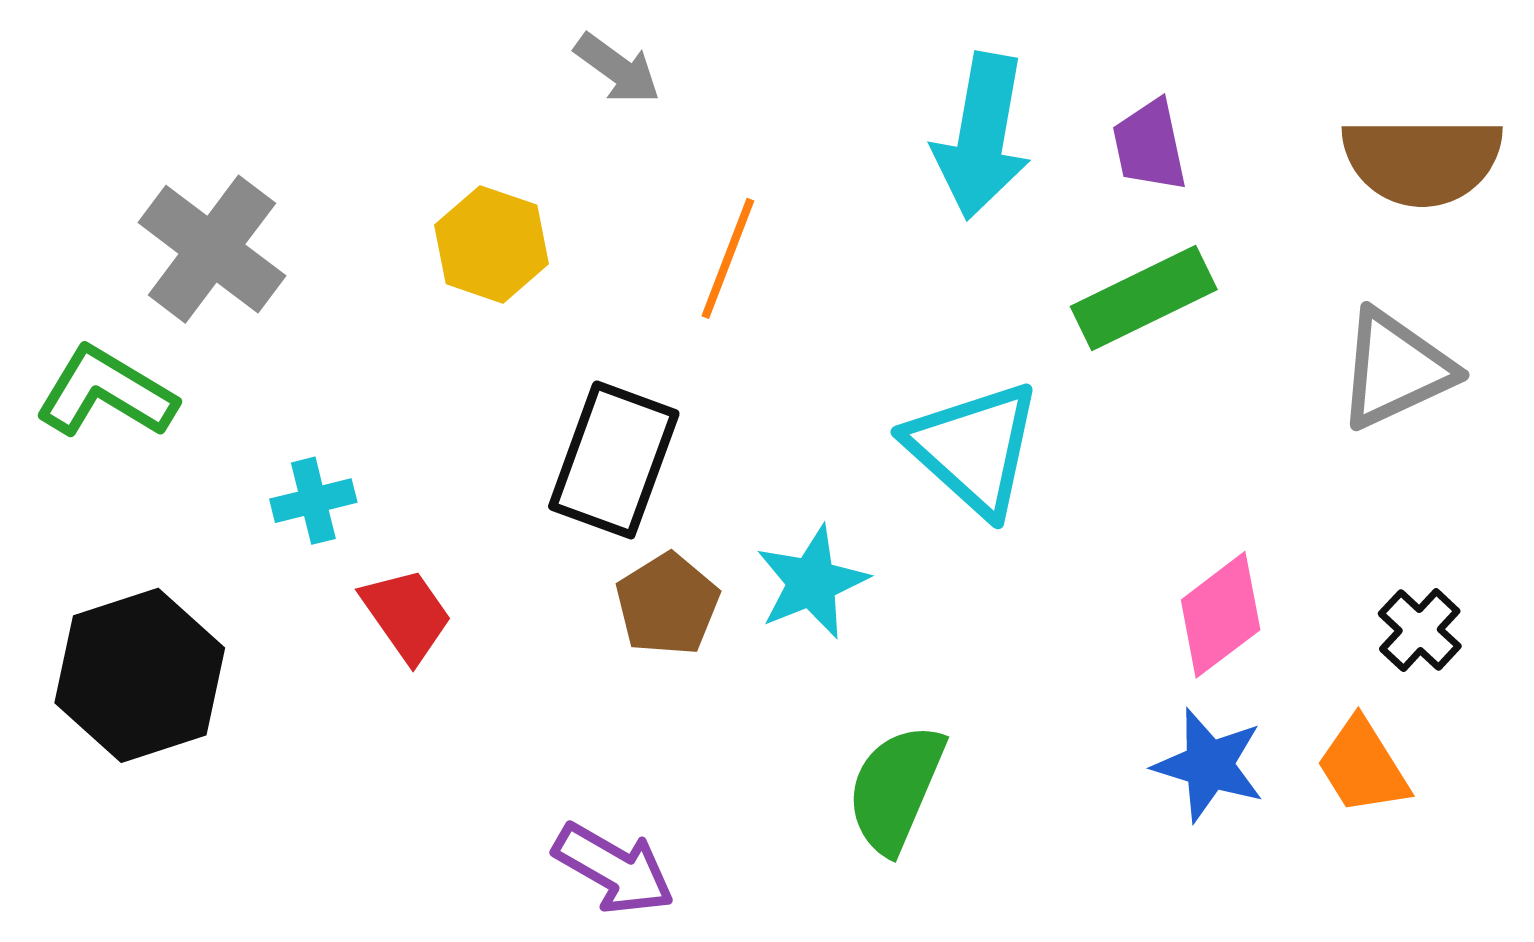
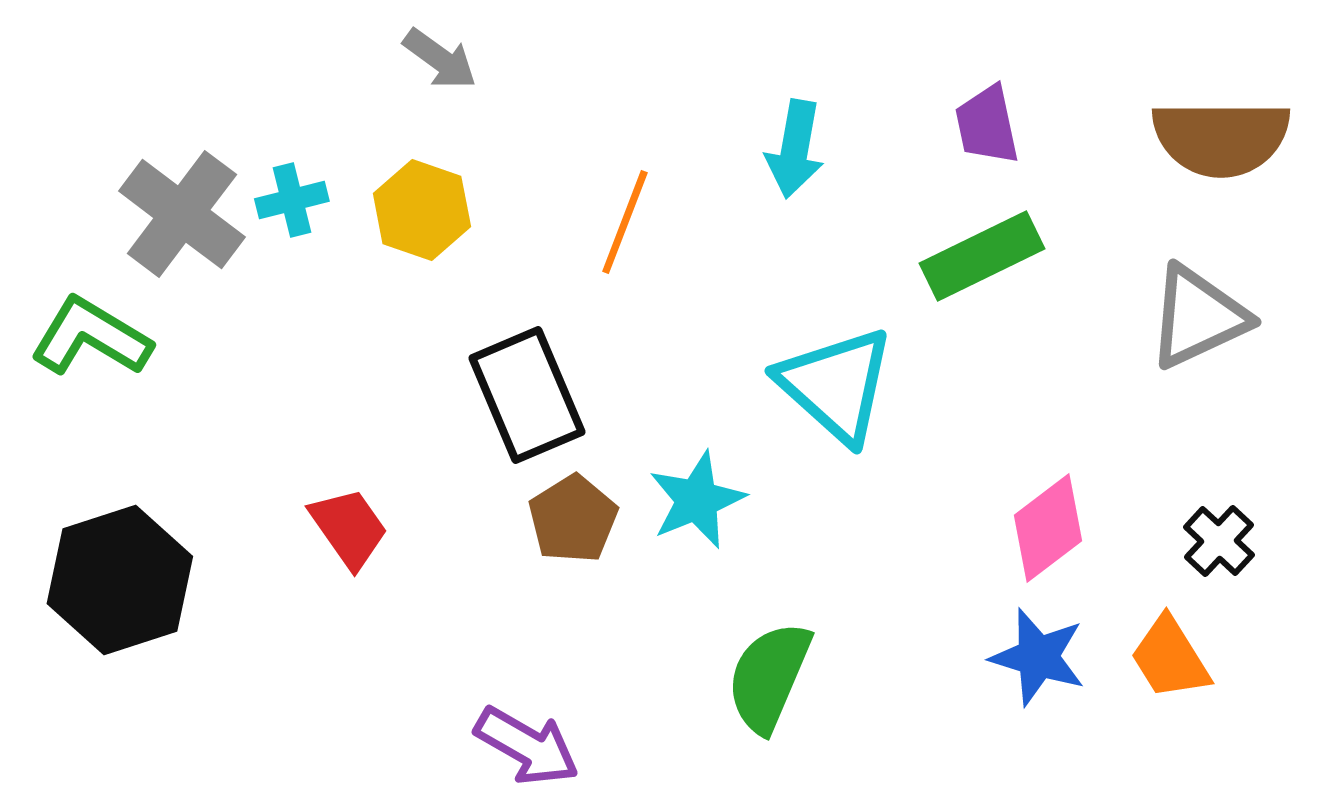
gray arrow: (617, 69) -> (440, 59), moved
cyan arrow: (982, 136) -> (795, 149), moved, size x0.7
black rectangle: (614, 460) -> (527, 395), turned -43
cyan cross: (313, 501) -> (292, 200), moved

